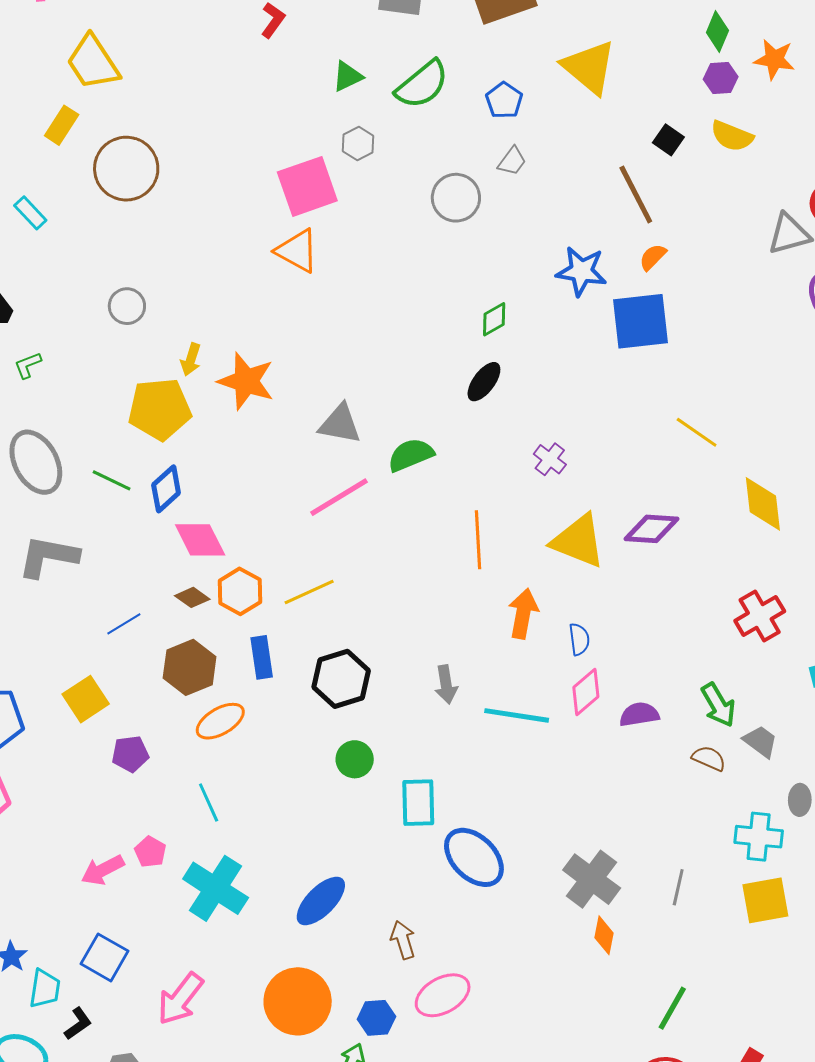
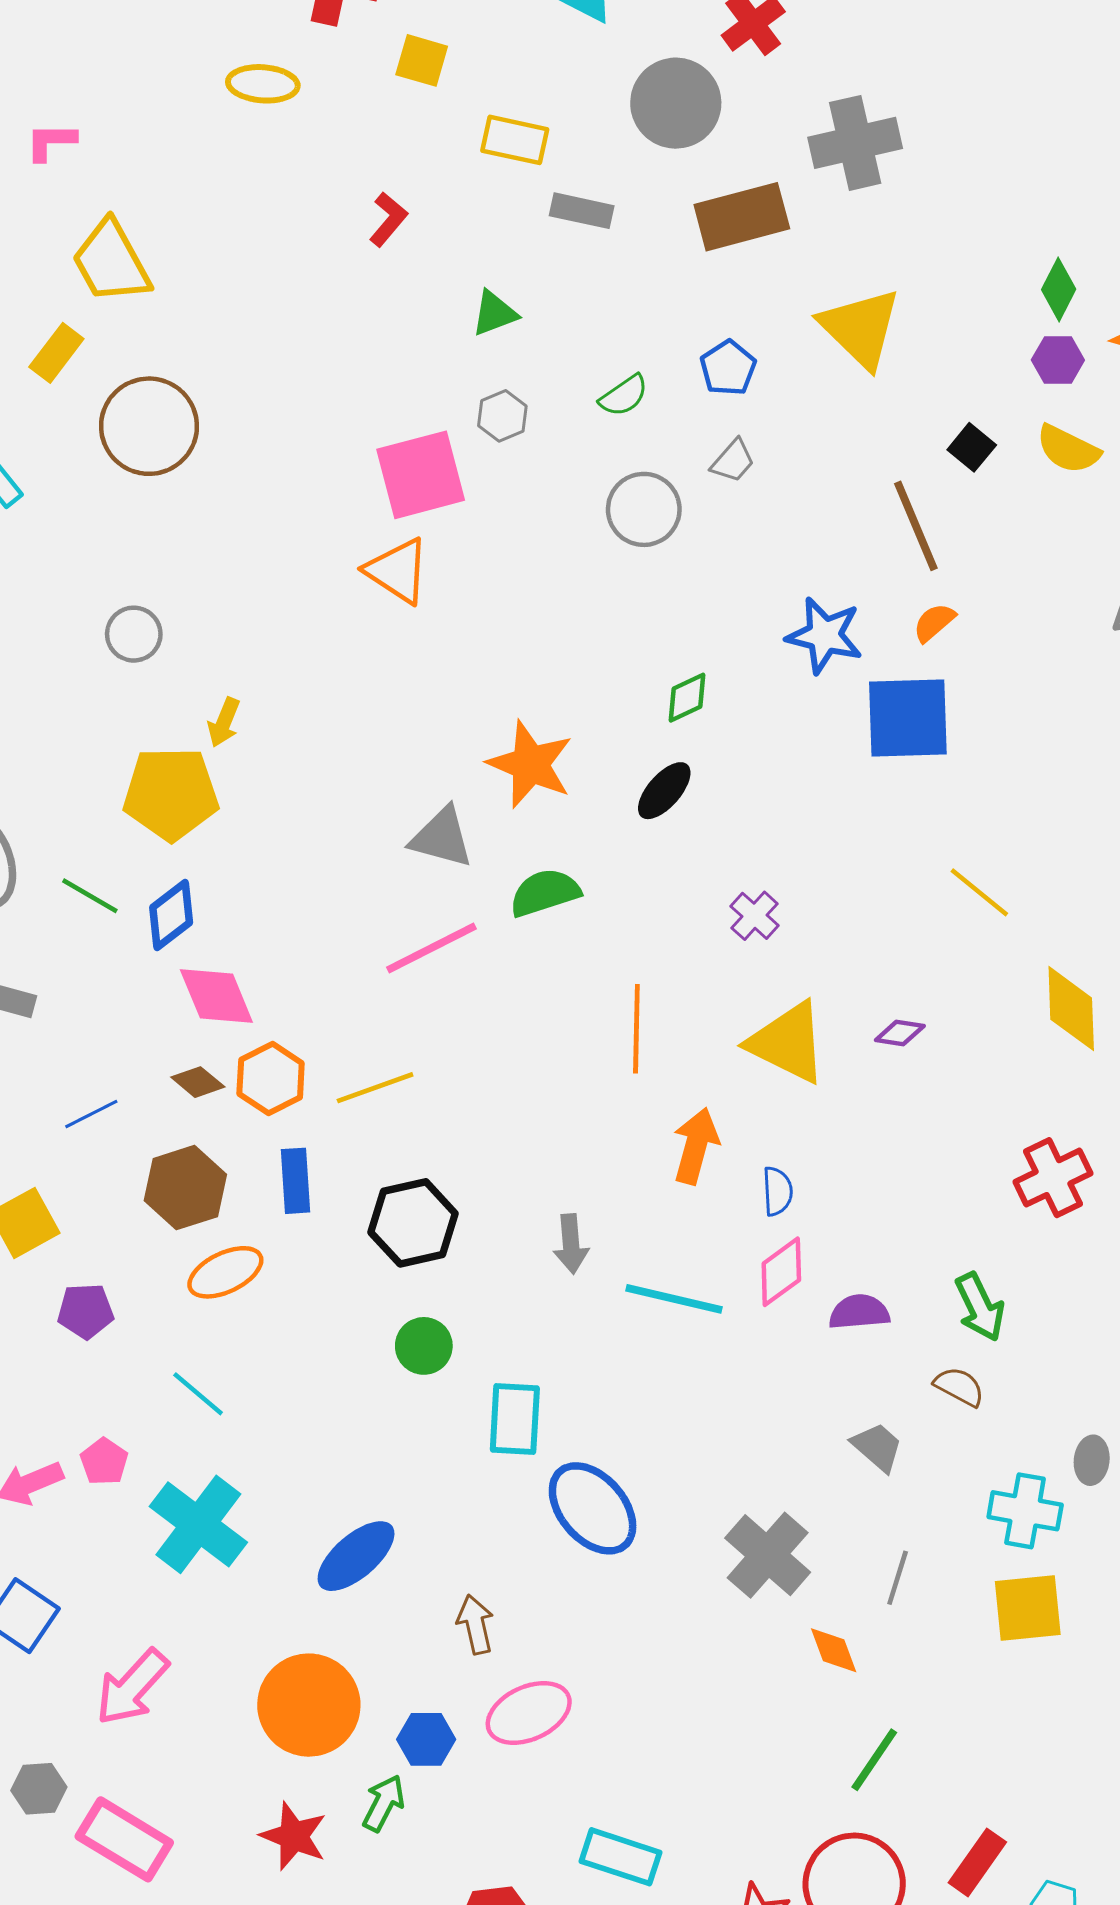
green semicircle: (422, 85) -> (624, 396), moved, size x0.6
orange star: (246, 381) -> (530, 764), moved
purple diamond: (651, 529) -> (900, 1033), size x0.6
gray trapezoid: (760, 741) -> (877, 1447), moved
cyan line: (209, 802) -> (198, 1394), turned -30
orange diamond: (604, 935) -> (834, 1650), moved, turned -36

